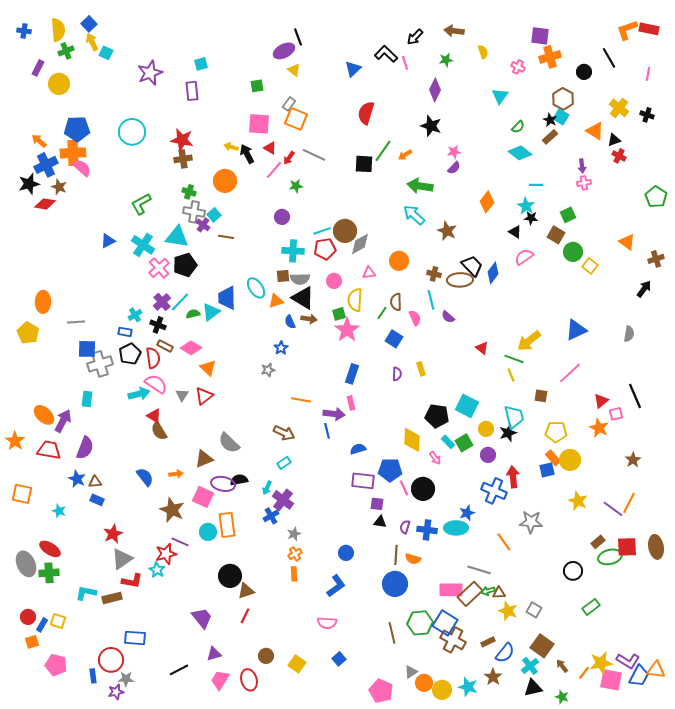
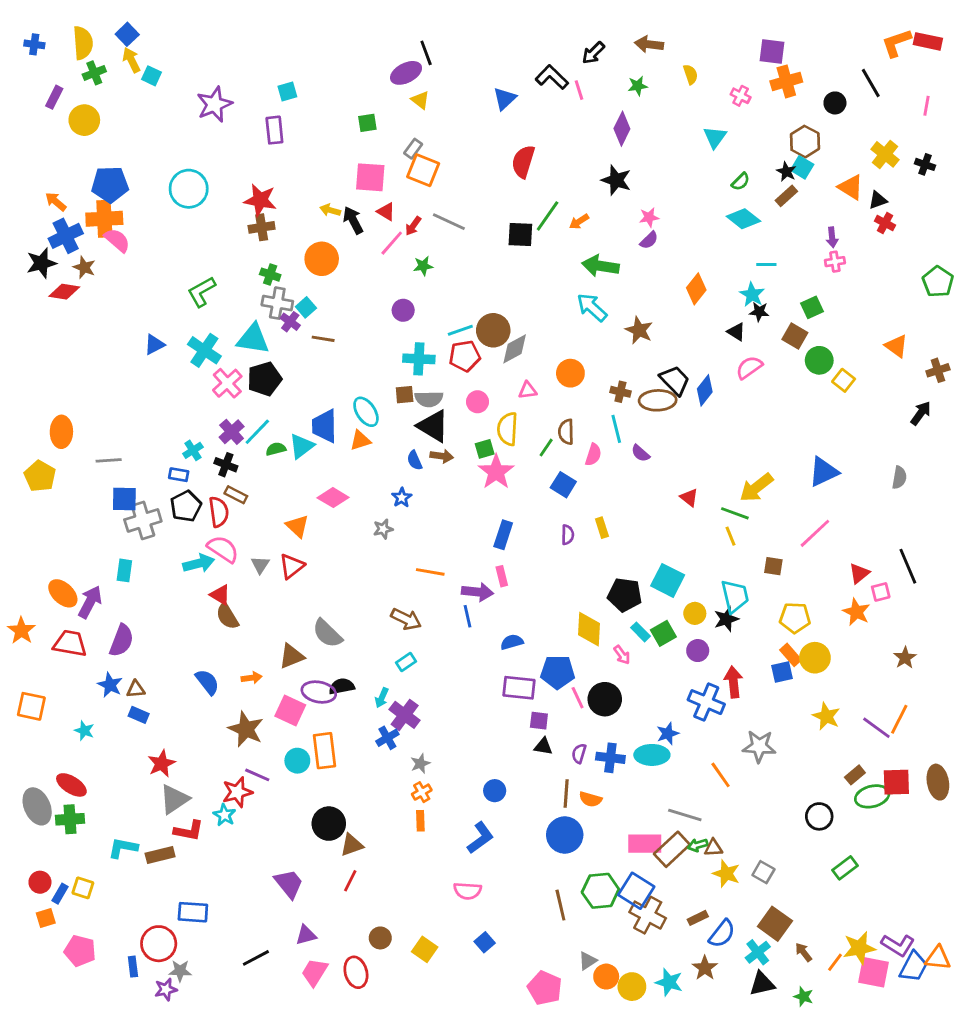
orange triangle: (276, 301) -> (360, 440), moved
pink semicircle: (415, 318) -> (593, 455), turned 42
pink diamond: (191, 348) -> (333, 498), moved

